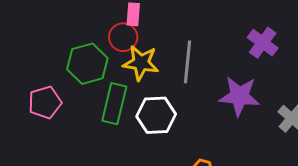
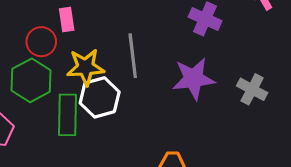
red circle: (123, 37) -> (41, 42), moved
white hexagon: (156, 115) -> (100, 97), moved

